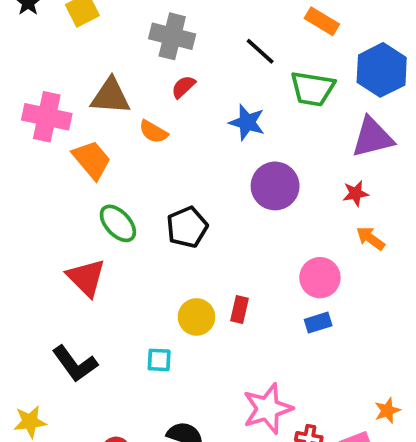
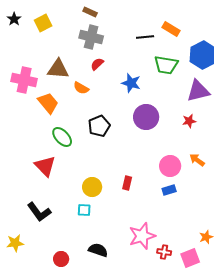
black line: (260, 51) -> (145, 37), moved, turned -48
black pentagon: (187, 227) -> (99, 126), moved
orange arrow: (370, 238) -> (197, 160), moved
yellow circle: (196, 317) -> (92, 187), moved

